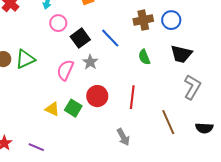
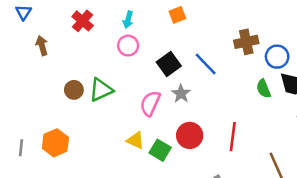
blue circle: (171, 20) -> (277, 57), moved
pink circle: (58, 23) -> (128, 46), moved
green semicircle: (144, 57) -> (264, 89), moved
yellow triangle: (52, 109) -> (135, 140), moved

